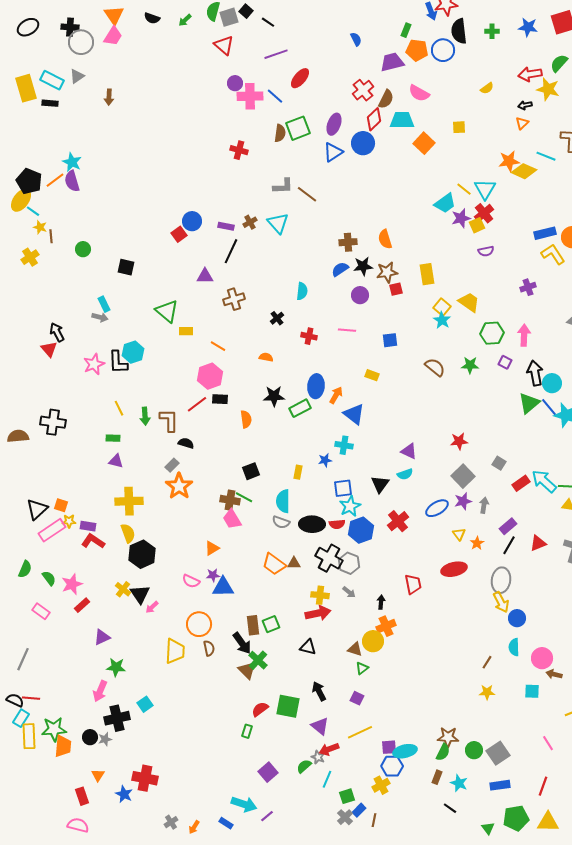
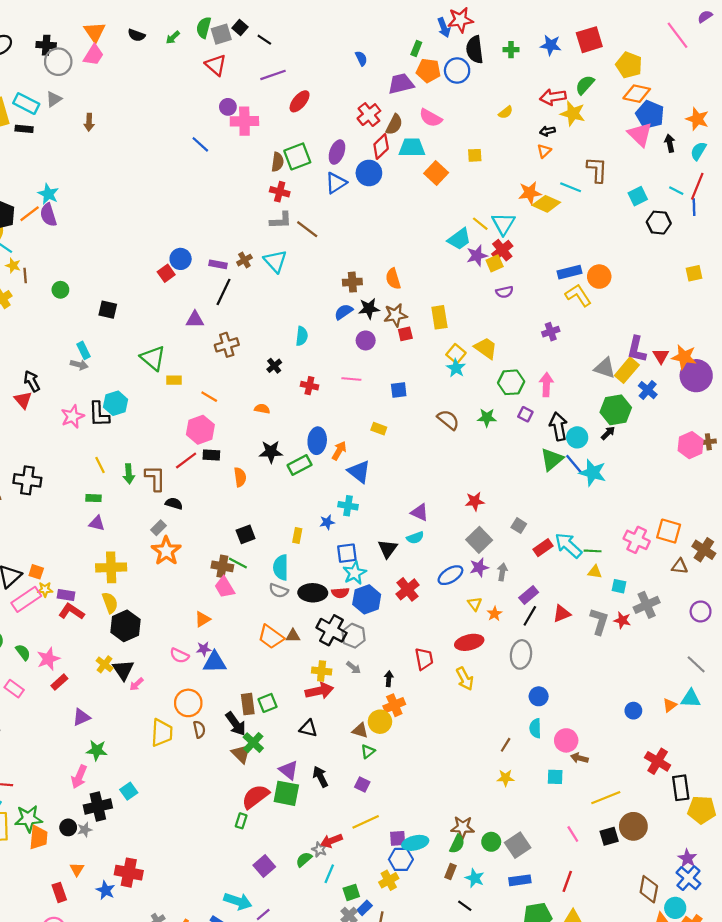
blue line: (275, 96) -> (200, 144), moved
red cross: (239, 150) -> (280, 192), moved
yellow arrow: (501, 602) -> (465, 679), moved
red semicircle: (260, 709) -> (255, 797), size x1.5
purple triangle: (320, 726) -> (289, 770), moved

